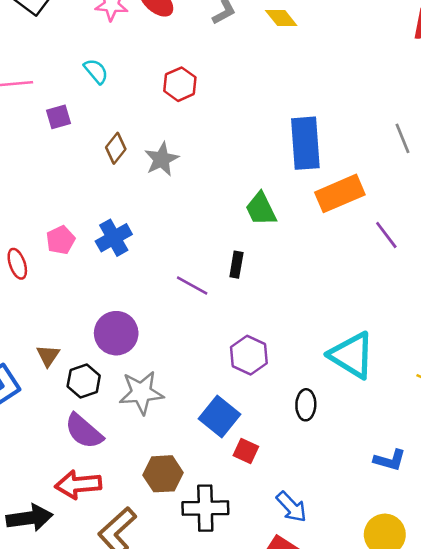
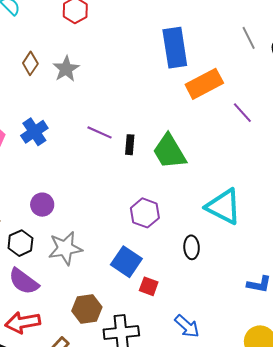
green trapezoid: (261, 209) -> (169, 152), moved, size x1.4
purple line: (192, 286) -> (100, 132), moved
purple circle: (116, 333) -> (42, 205), size x0.7

